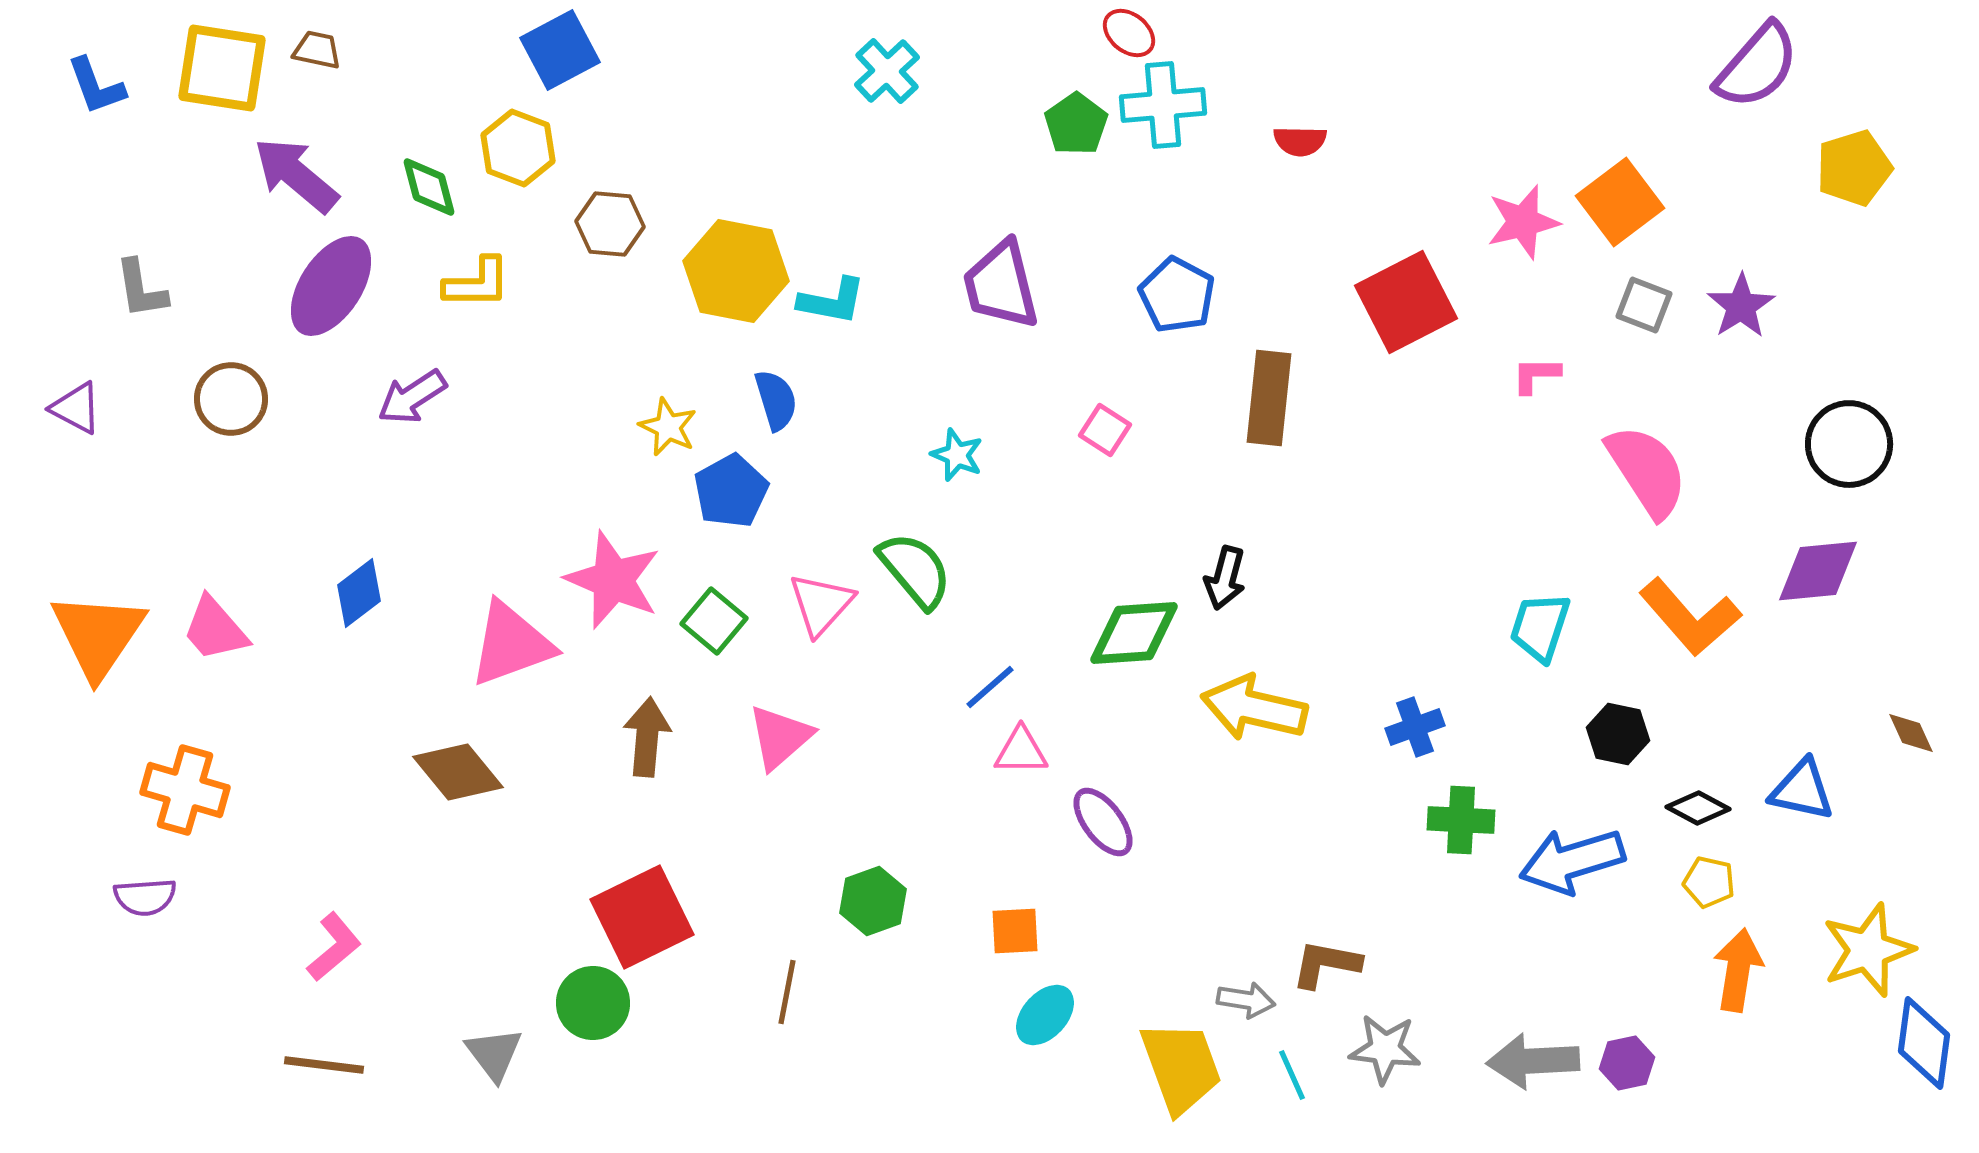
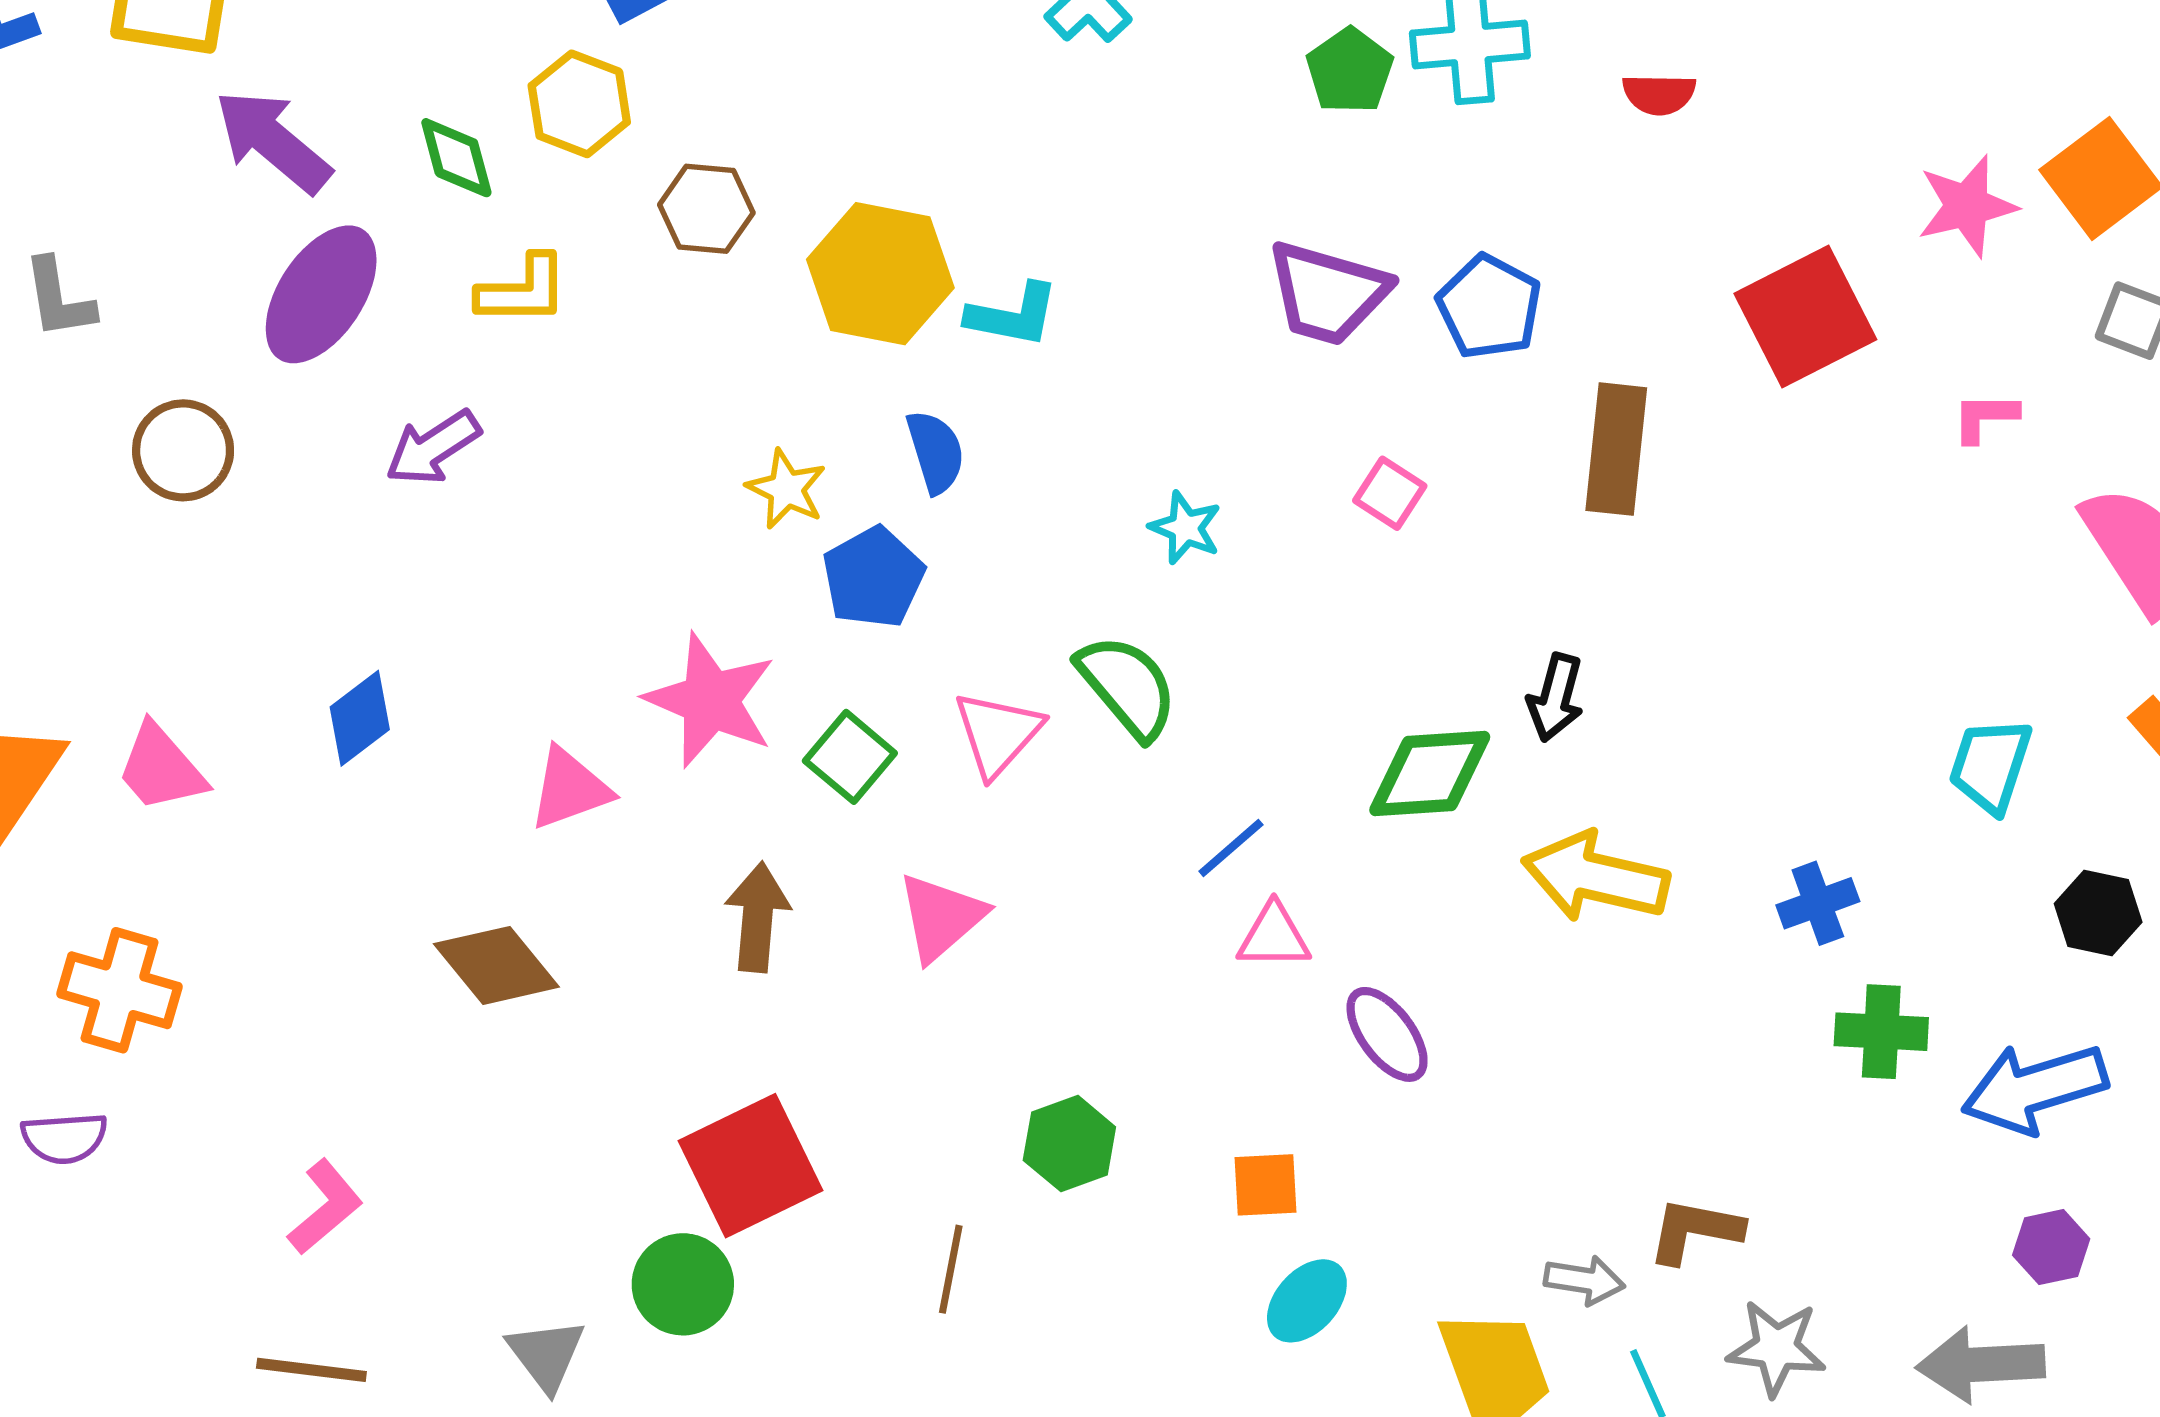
purple trapezoid: (1001, 285) -> (1328, 293), moved, turned -60
pink triangle: (511, 644) -> (570, 789), size x0.7
purple hexagon: (1627, 1063) -> (2051, 1247), moved

